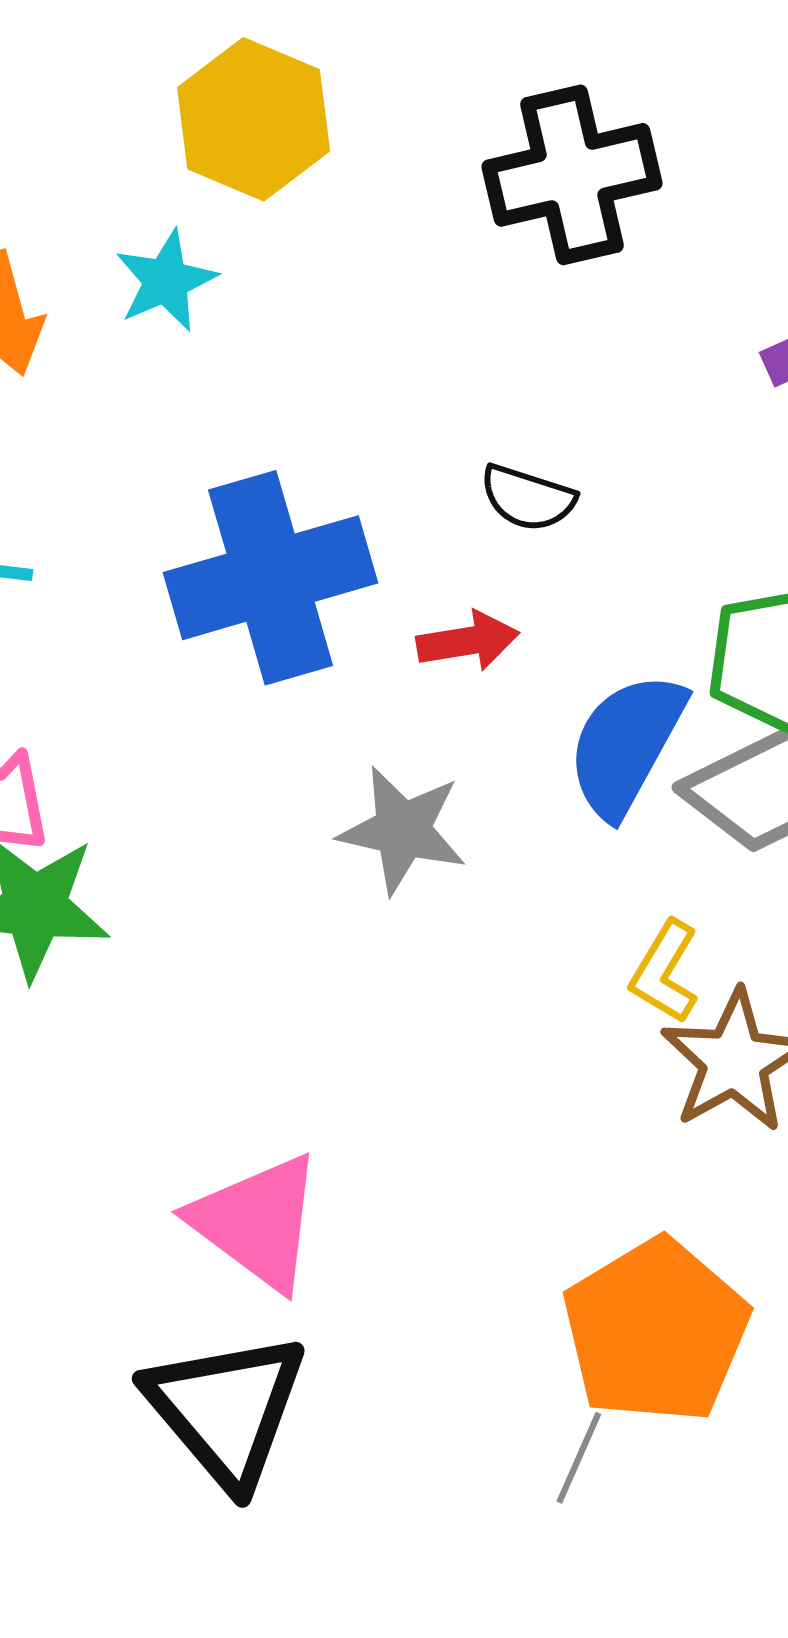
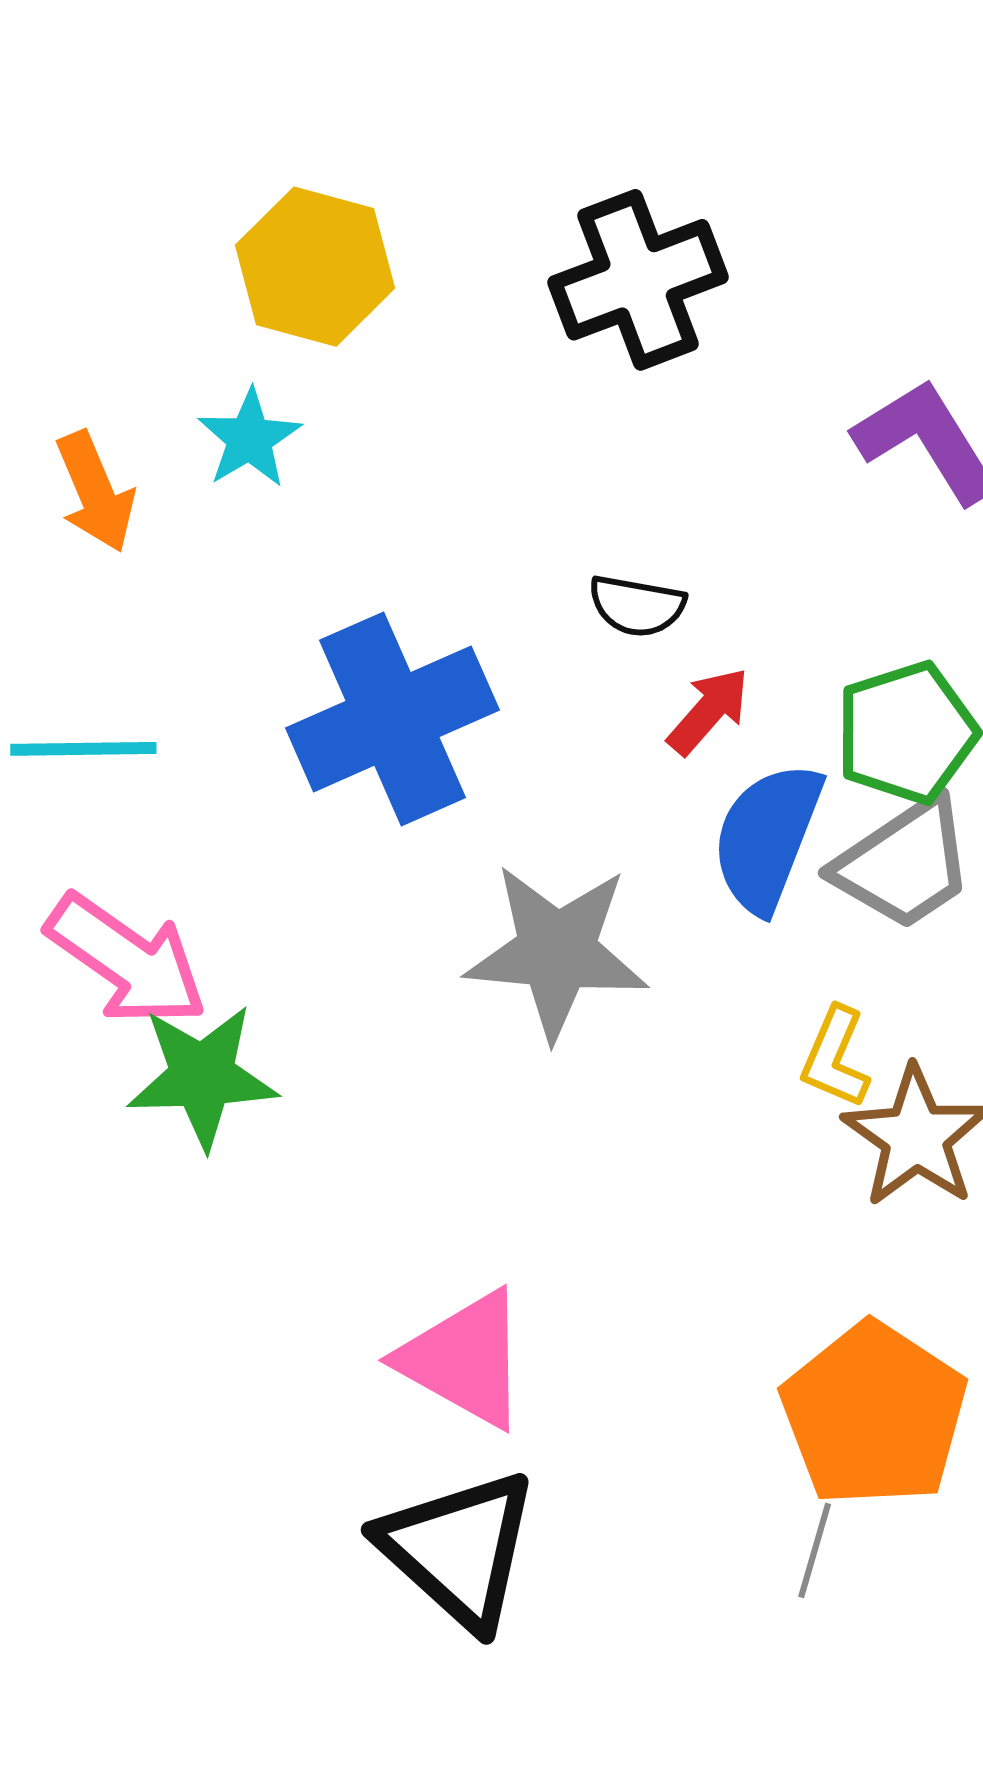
red arrow: (468, 641) -> (709, 711), moved, turned -32
gray star: (403, 830) -> (557, 952), size x1.4

